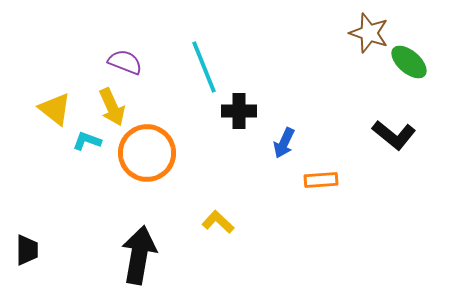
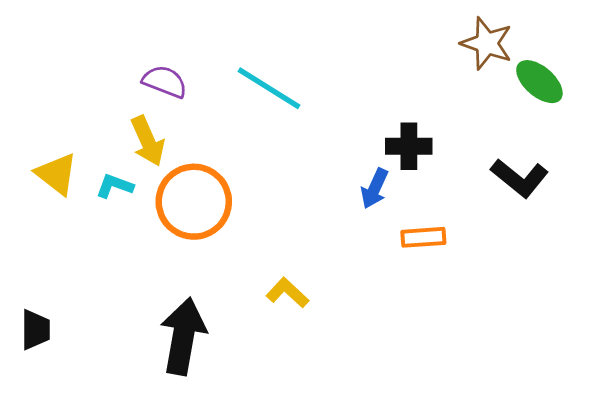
cyan line: (204, 67) -> (269, 88), turned -36
yellow triangle: (55, 109) -> (57, 174), moved
black cross: (239, 111) -> (409, 146), moved

